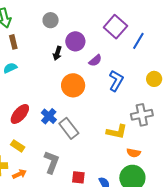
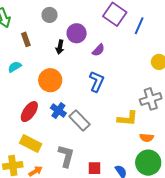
brown rectangle: (13, 42) -> (26, 39), moved
blue L-shape: (116, 81) -> (97, 81), moved
orange circle: (73, 85) -> (50, 80), moved
yellow rectangle: (18, 146) -> (31, 144), size x1.5

